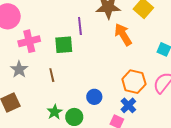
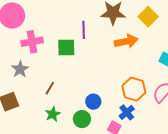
orange arrow: (123, 35) -> (126, 41), turned 105
brown line: (52, 75) -> (50, 88), moved, turned 40
green circle: (74, 117) -> (82, 119), moved

